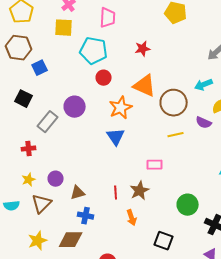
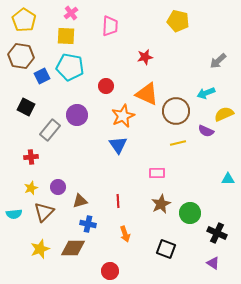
cyan pentagon: (94, 51) -> (70, 67), moved
brown star: (140, 191) -> (161, 204), moved
orange arrow: (132, 218) -> (125, 234), moved

